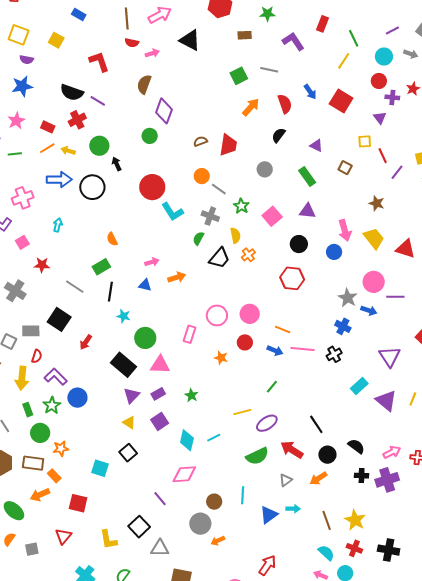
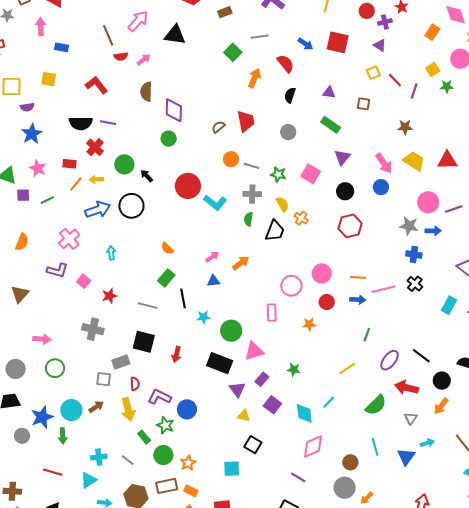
purple triangle: (307, 211) -> (342, 157), turned -36
purple ellipse: (267, 423) -> (390, 360), moved

